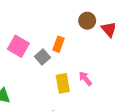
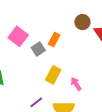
pink arrow: (85, 79) -> (76, 84), moved
yellow rectangle: (63, 83) -> (53, 75), turned 30

